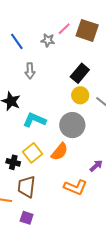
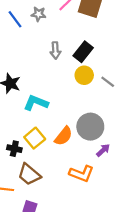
gray star: (48, 40) -> (39, 14), moved
gray arrow: (30, 71) -> (55, 51), moved
gray circle: (72, 125) -> (90, 127), moved
brown trapezoid: (26, 187) -> (29, 174), turned -55

